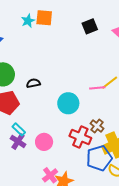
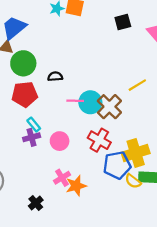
pink line: (97, 88) -> (75, 101), moved
brown cross: (97, 126) -> (109, 107), moved, size x1.6
purple cross: (18, 141) -> (32, 137), turned 35

